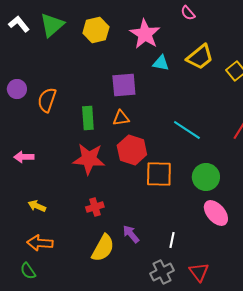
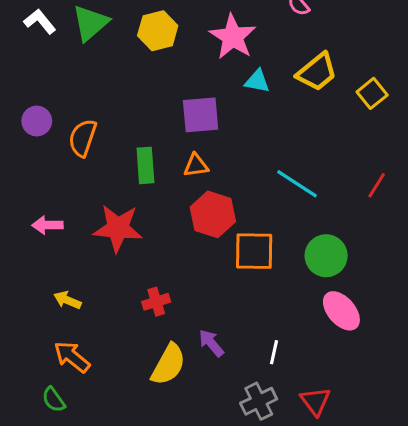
red star: (89, 159) -> (118, 228), moved
orange arrow: (40, 243) -> (72, 357), turned 35

